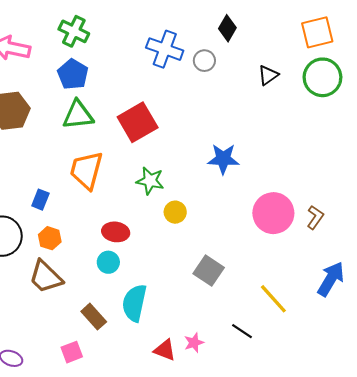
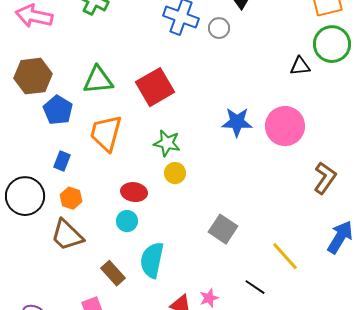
blue pentagon: (73, 74) -> (58, 110), moved
black triangle: (268, 75) -> (300, 66), moved, turned 30
yellow circle: (175, 212) -> (175, 173), moved
pink circle: (273, 213) -> (285, 126), moved
brown L-shape: (315, 217) -> (325, 178), size x1.4

